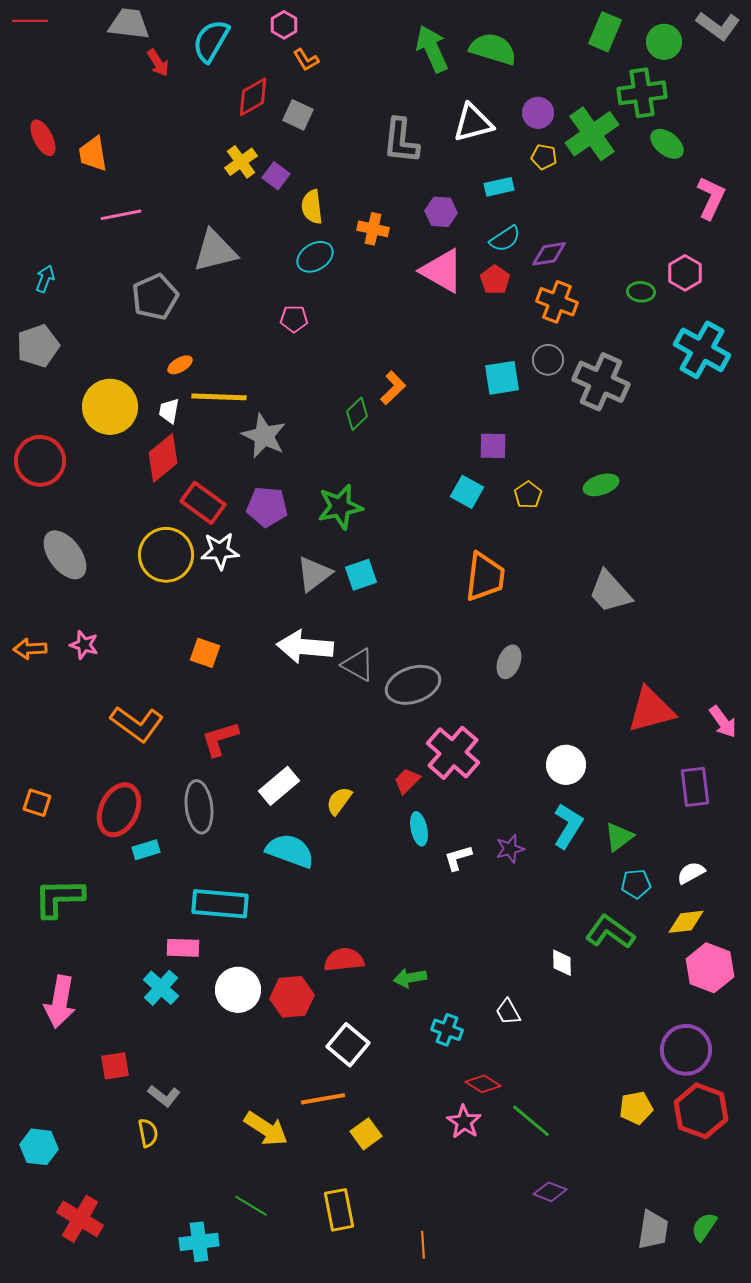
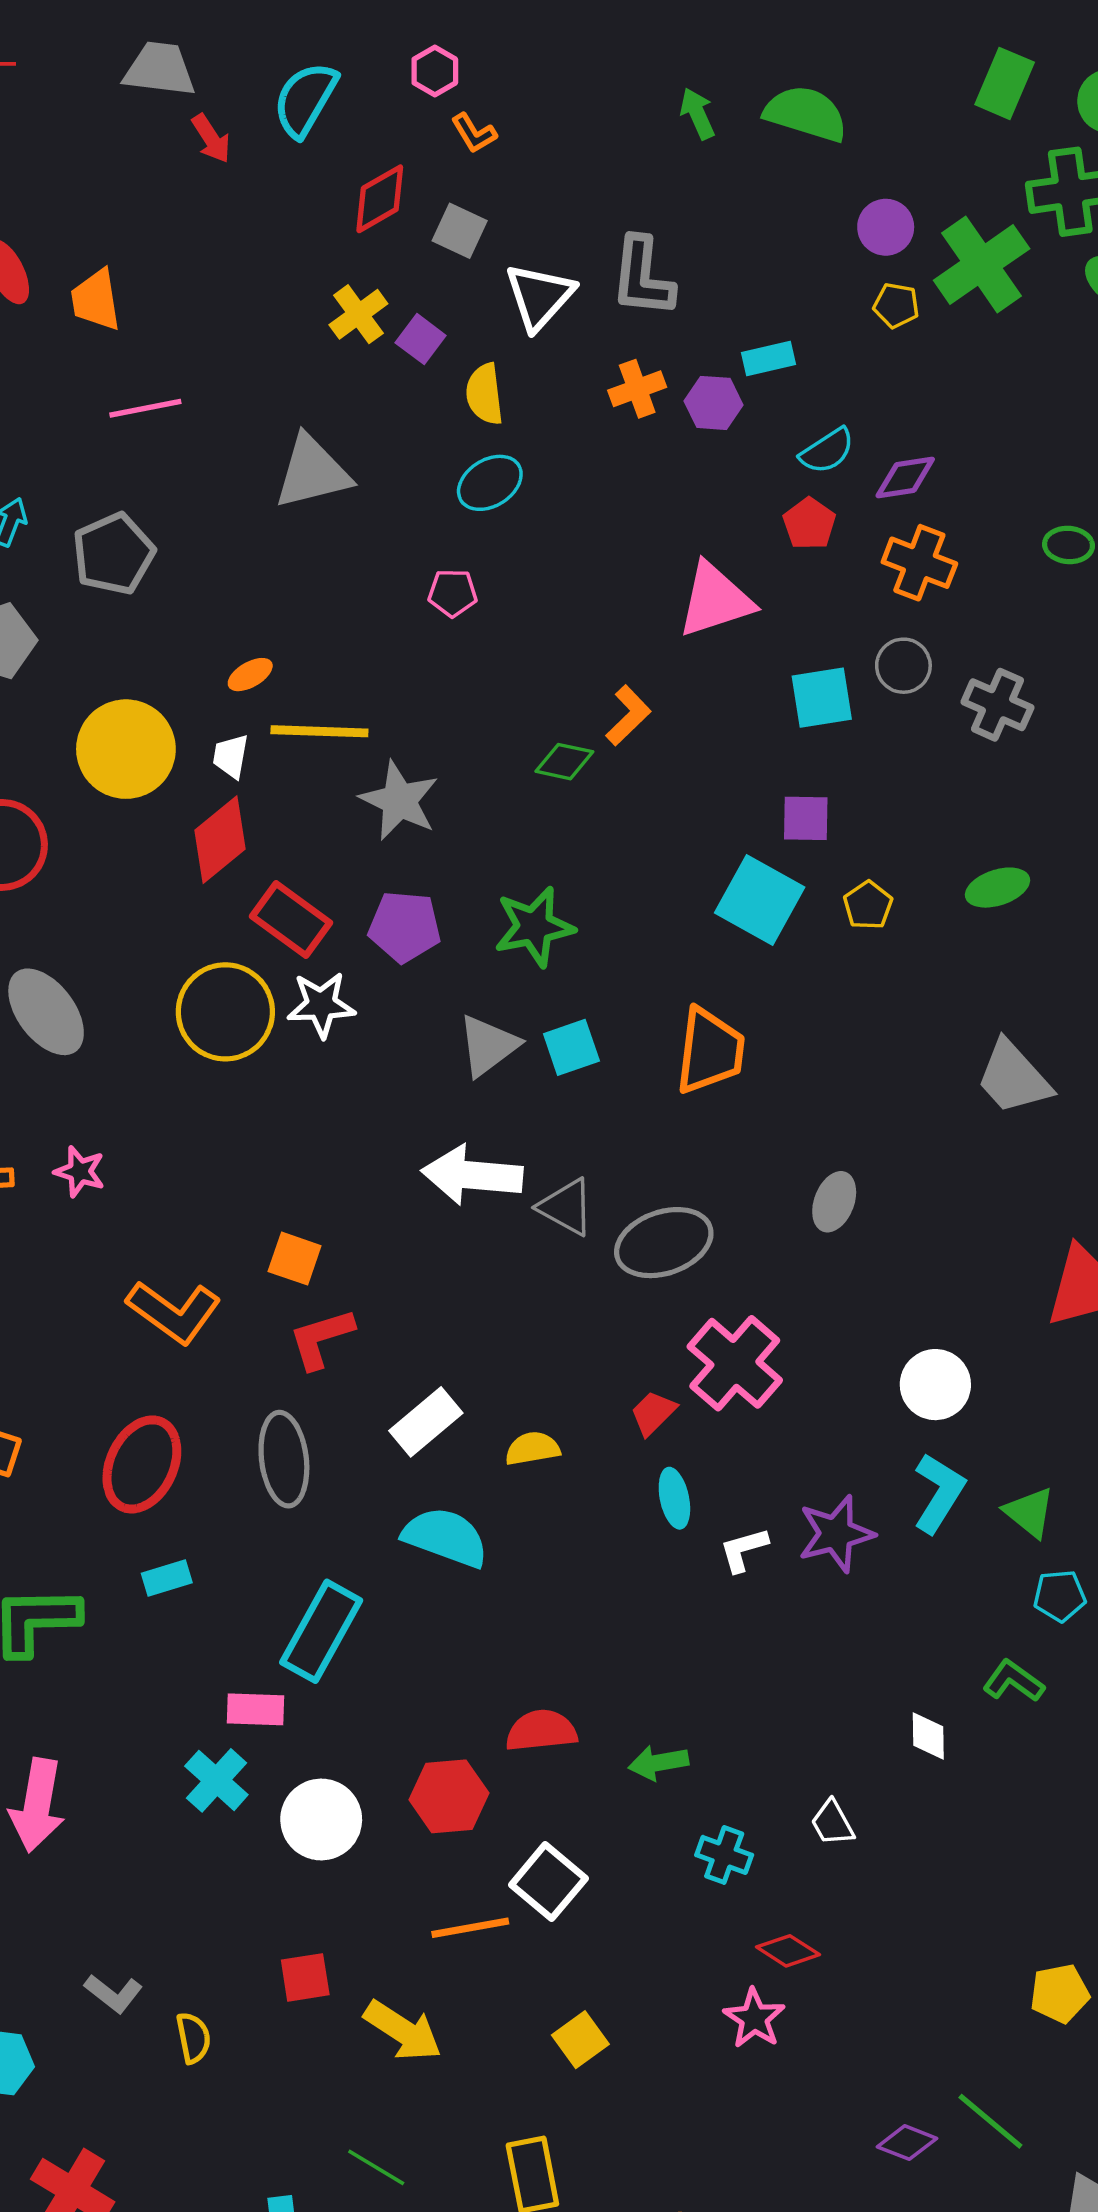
green arrow: (432, 49) -> (698, 114), size x0.6
white triangle: (473, 123) -> (540, 296), moved, turned -33
cyan rectangle: (499, 187) -> (769, 359), moved
orange cross: (373, 229) -> (637, 389), moved, turned -32
pink triangle: (442, 271) -> (715, 600), moved, turned -48
gray pentagon: (155, 297) -> (113, 554), moved
gray cross: (601, 382) -> (997, 705), size x0.7
green diamond: (357, 414) -> (564, 762), turned 56
cyan square: (467, 492) -> (760, 900), size x1.5
orange trapezoid: (485, 577) -> (710, 1051), moved
orange square: (205, 653) -> (295, 1259), moved
yellow semicircle: (339, 801) -> (532, 1448), turned 44
green triangle: (619, 837) -> (1029, 1512), turned -44
purple star: (510, 849) -> (836, 1534), size x1.5
cyan rectangle: (146, 850) -> (167, 1578), moved
cyan rectangle: (220, 904) -> (321, 1631), turned -66
green L-shape: (610, 932) -> (1013, 1681), size x0.7
white circle: (238, 990) -> (321, 1819), moved
red square: (115, 1066) -> (305, 1977), moved
gray L-shape: (164, 1096) -> (113, 1993), moved
orange line: (323, 1099) -> (470, 1928), moved
green line: (531, 1121) -> (990, 2121), moved

